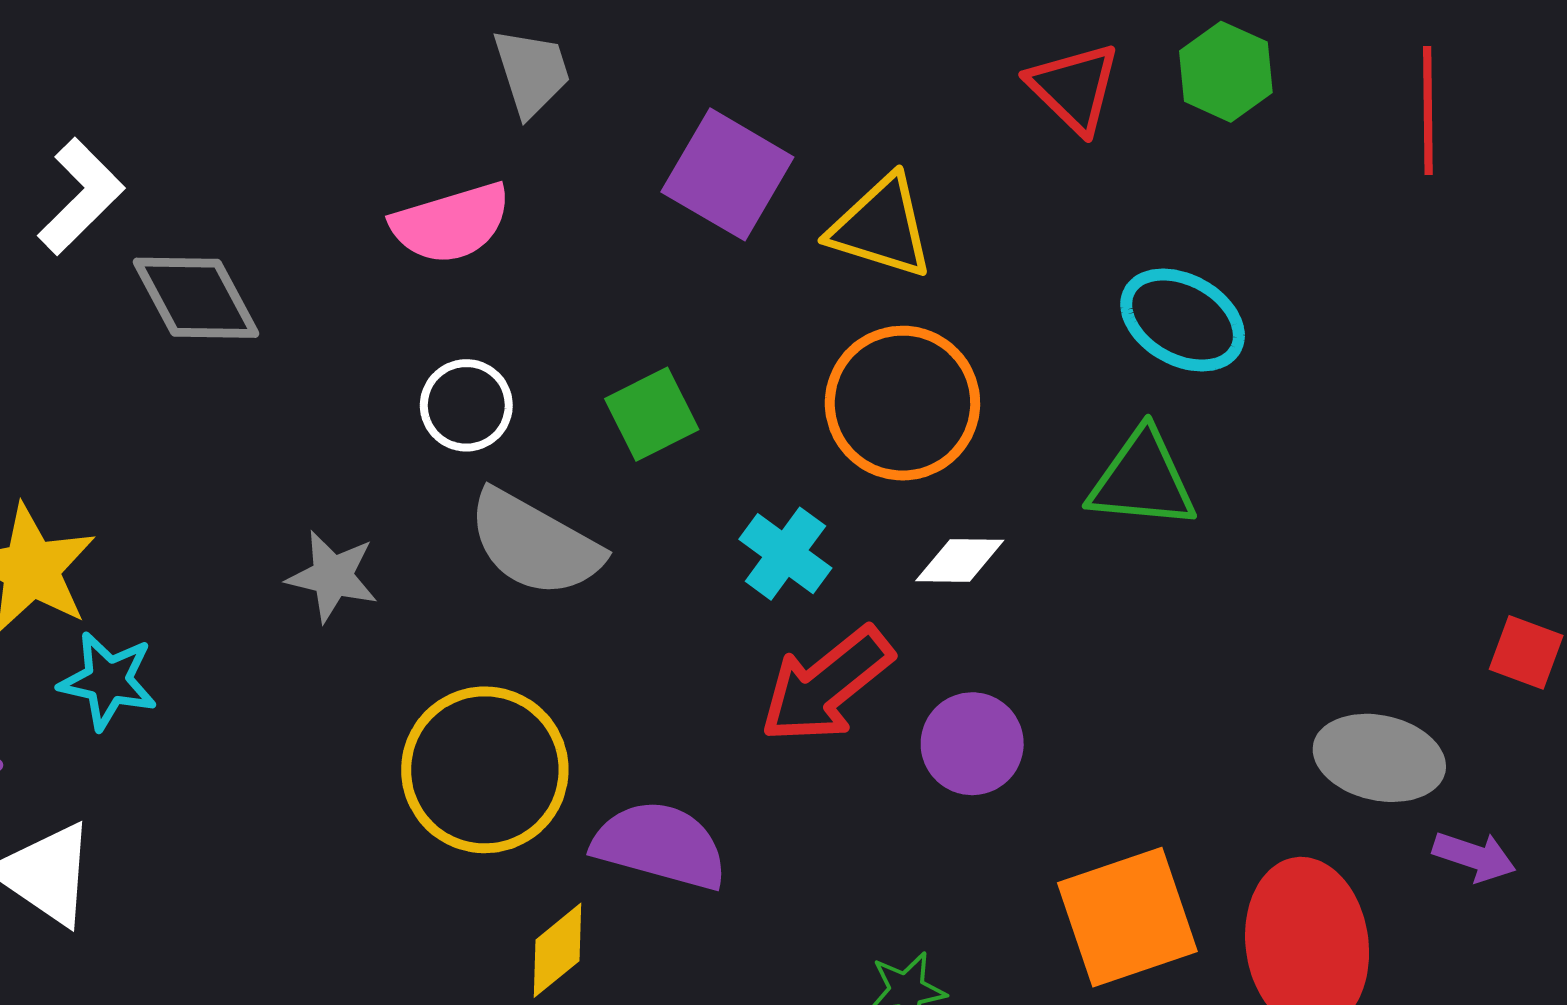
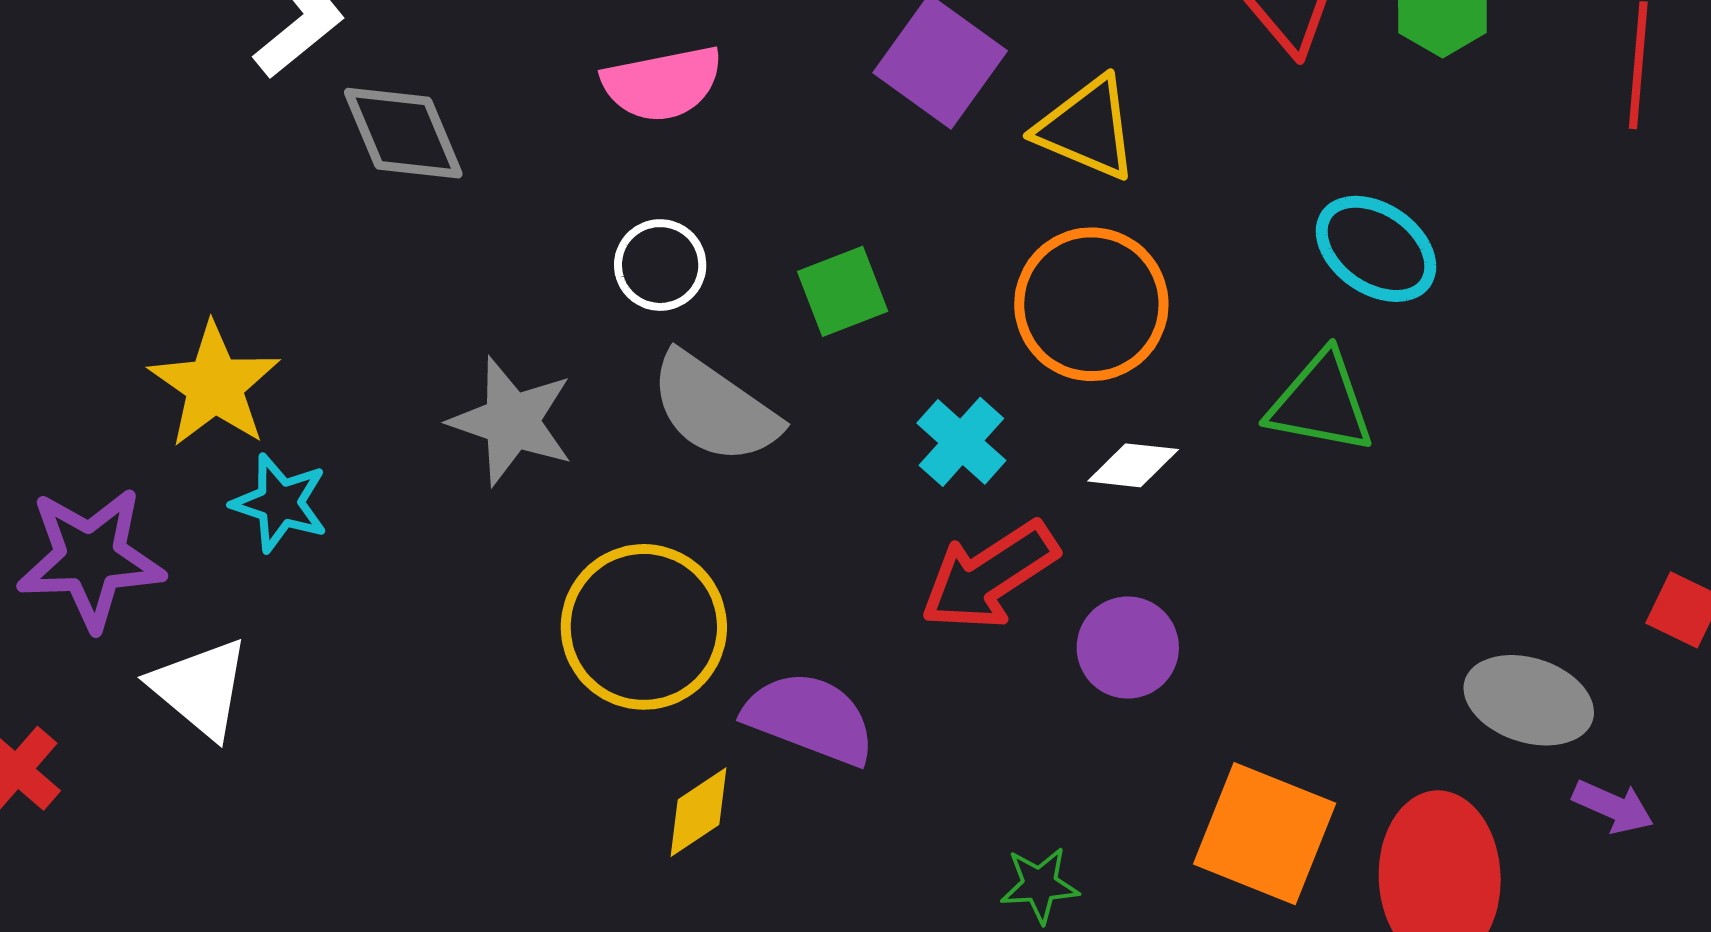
gray star: (332, 576) -> (512, 421), size x1.4
orange square: (1127, 917) -> (1265, 834), turned 35

